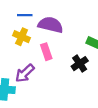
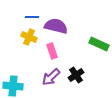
black cross: (80, 64) -> (76, 75), moved
purple arrow: (25, 73) -> (51, 77), moved

